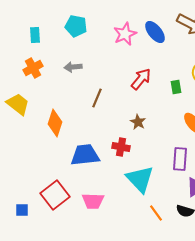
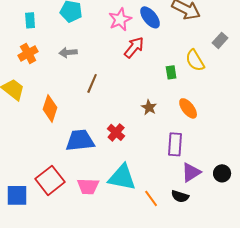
red arrow: (141, 79) -> (134, 47), moved
brown star: (138, 122) -> (149, 107), moved
red cross: (121, 147) -> (116, 132), turned 30
cyan triangle: (140, 179) -> (122, 177), moved, turned -36
blue square: (22, 210) -> (17, 195), size x1.6

